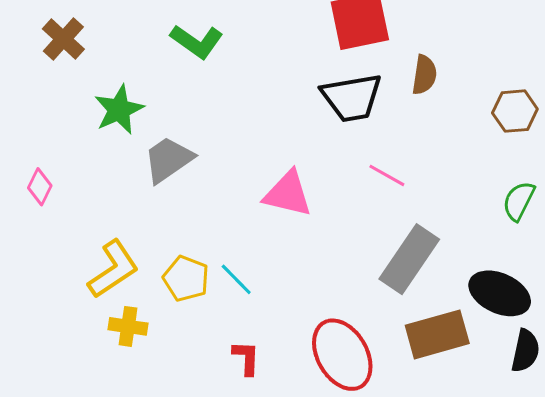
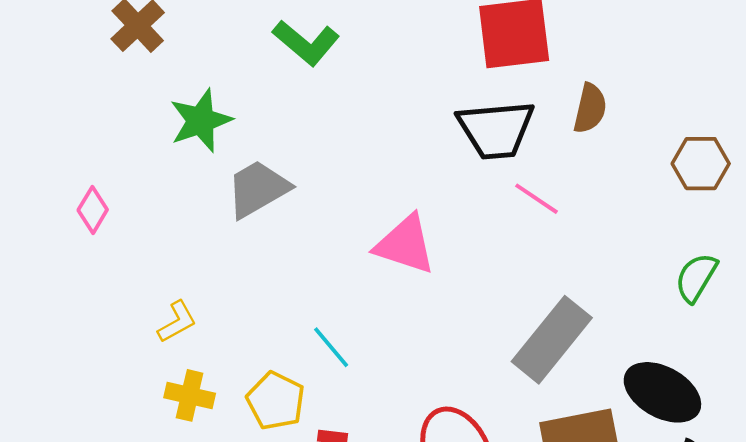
pink line: (387, 175) -> (537, 199), moved
yellow L-shape: (113, 269) -> (177, 322), size x0.6
yellow pentagon: (186, 279) -> (276, 401), moved

